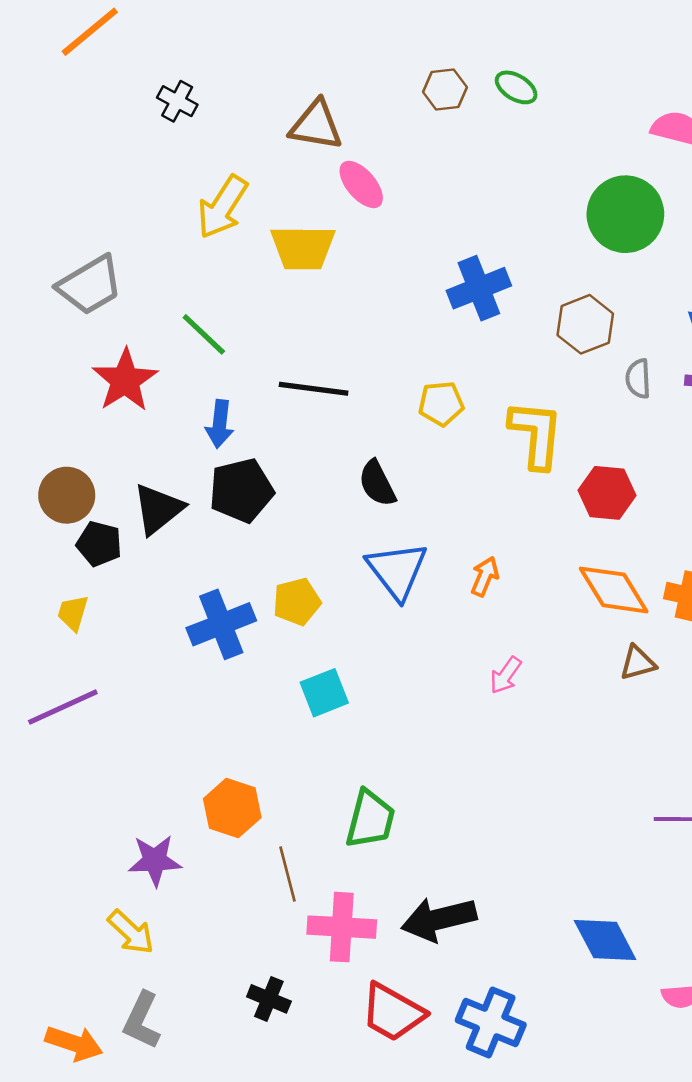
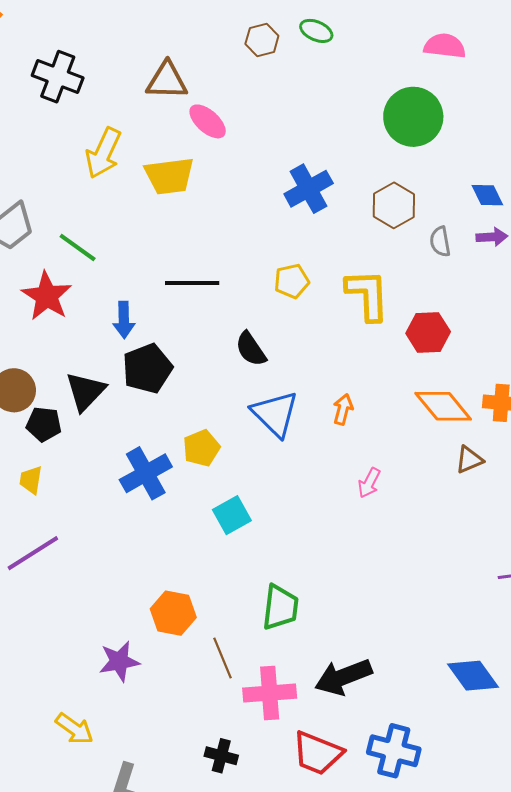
black cross: (177, 101) -> (58, 77), size x1.6
green line: (204, 334) -> (78, 247), moved
yellow arrow: (131, 932) -> (74, 729), moved

